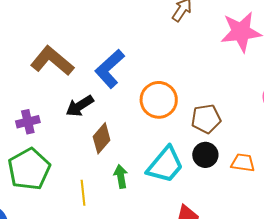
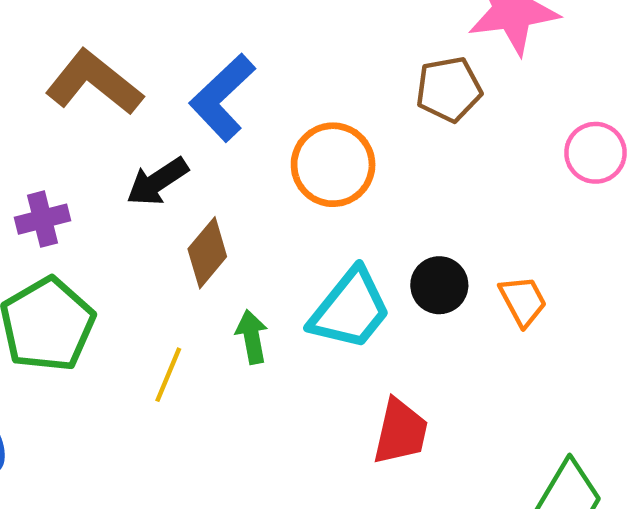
brown pentagon: (206, 119) -> (449, 89), moved
orange trapezoid: (243, 163) -> (523, 301), turned 55
yellow line: (83, 193) -> (168, 375), turned 30

